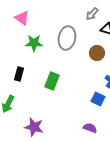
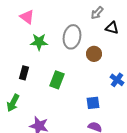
brown circle: (97, 53) -> (94, 54), moved
blue square: (98, 99) -> (93, 103), moved, turned -32

